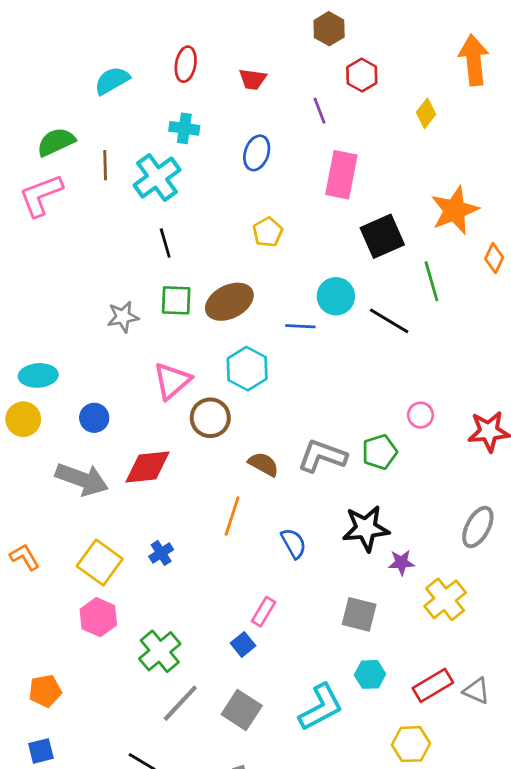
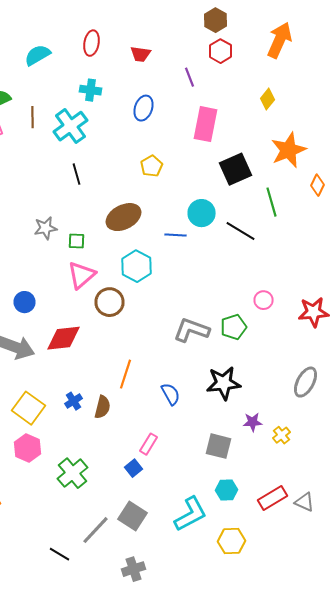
brown hexagon: (329, 29) -> (216, 20), moved
orange arrow: (474, 60) -> (280, 40), moved, turned 30
yellow diamond: (426, 113) -> (268, 99), moved
green square: (176, 300) -> (76, 241), moved, size x0.7
brown semicircle: (264, 464) -> (102, 407), moved, turned 75
purple star: (401, 563) -> (252, 422), moved
yellow cross: (445, 599) -> (282, 435), size x0.6
gray line: (180, 703) -> (96, 530), moved
yellow hexagon: (411, 744) -> (232, 541), moved

